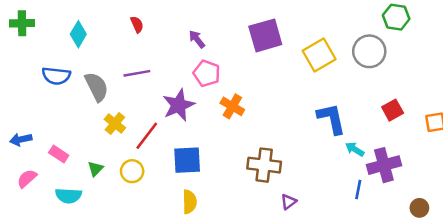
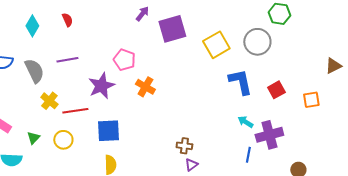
cyan diamond: (78, 34) -> (32, 26), moved
purple arrow: (197, 39) -> (142, 14), moved, turned 77
blue L-shape: (331, 119) -> (240, 82), moved
red line: (147, 136) -> (75, 111), turned 45
brown cross: (264, 165) -> (184, 146), moved, size x0.6

